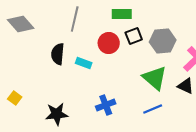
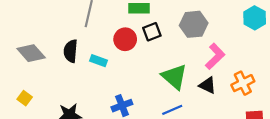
gray diamond: (21, 24) -> (31, 53), moved
gray hexagon: (163, 41) -> (194, 24), moved

